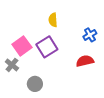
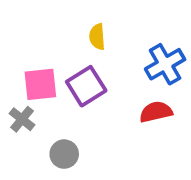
blue cross: (90, 35) -> (165, 64), size x1.5
pink square: (22, 46) -> (40, 84), turned 30

